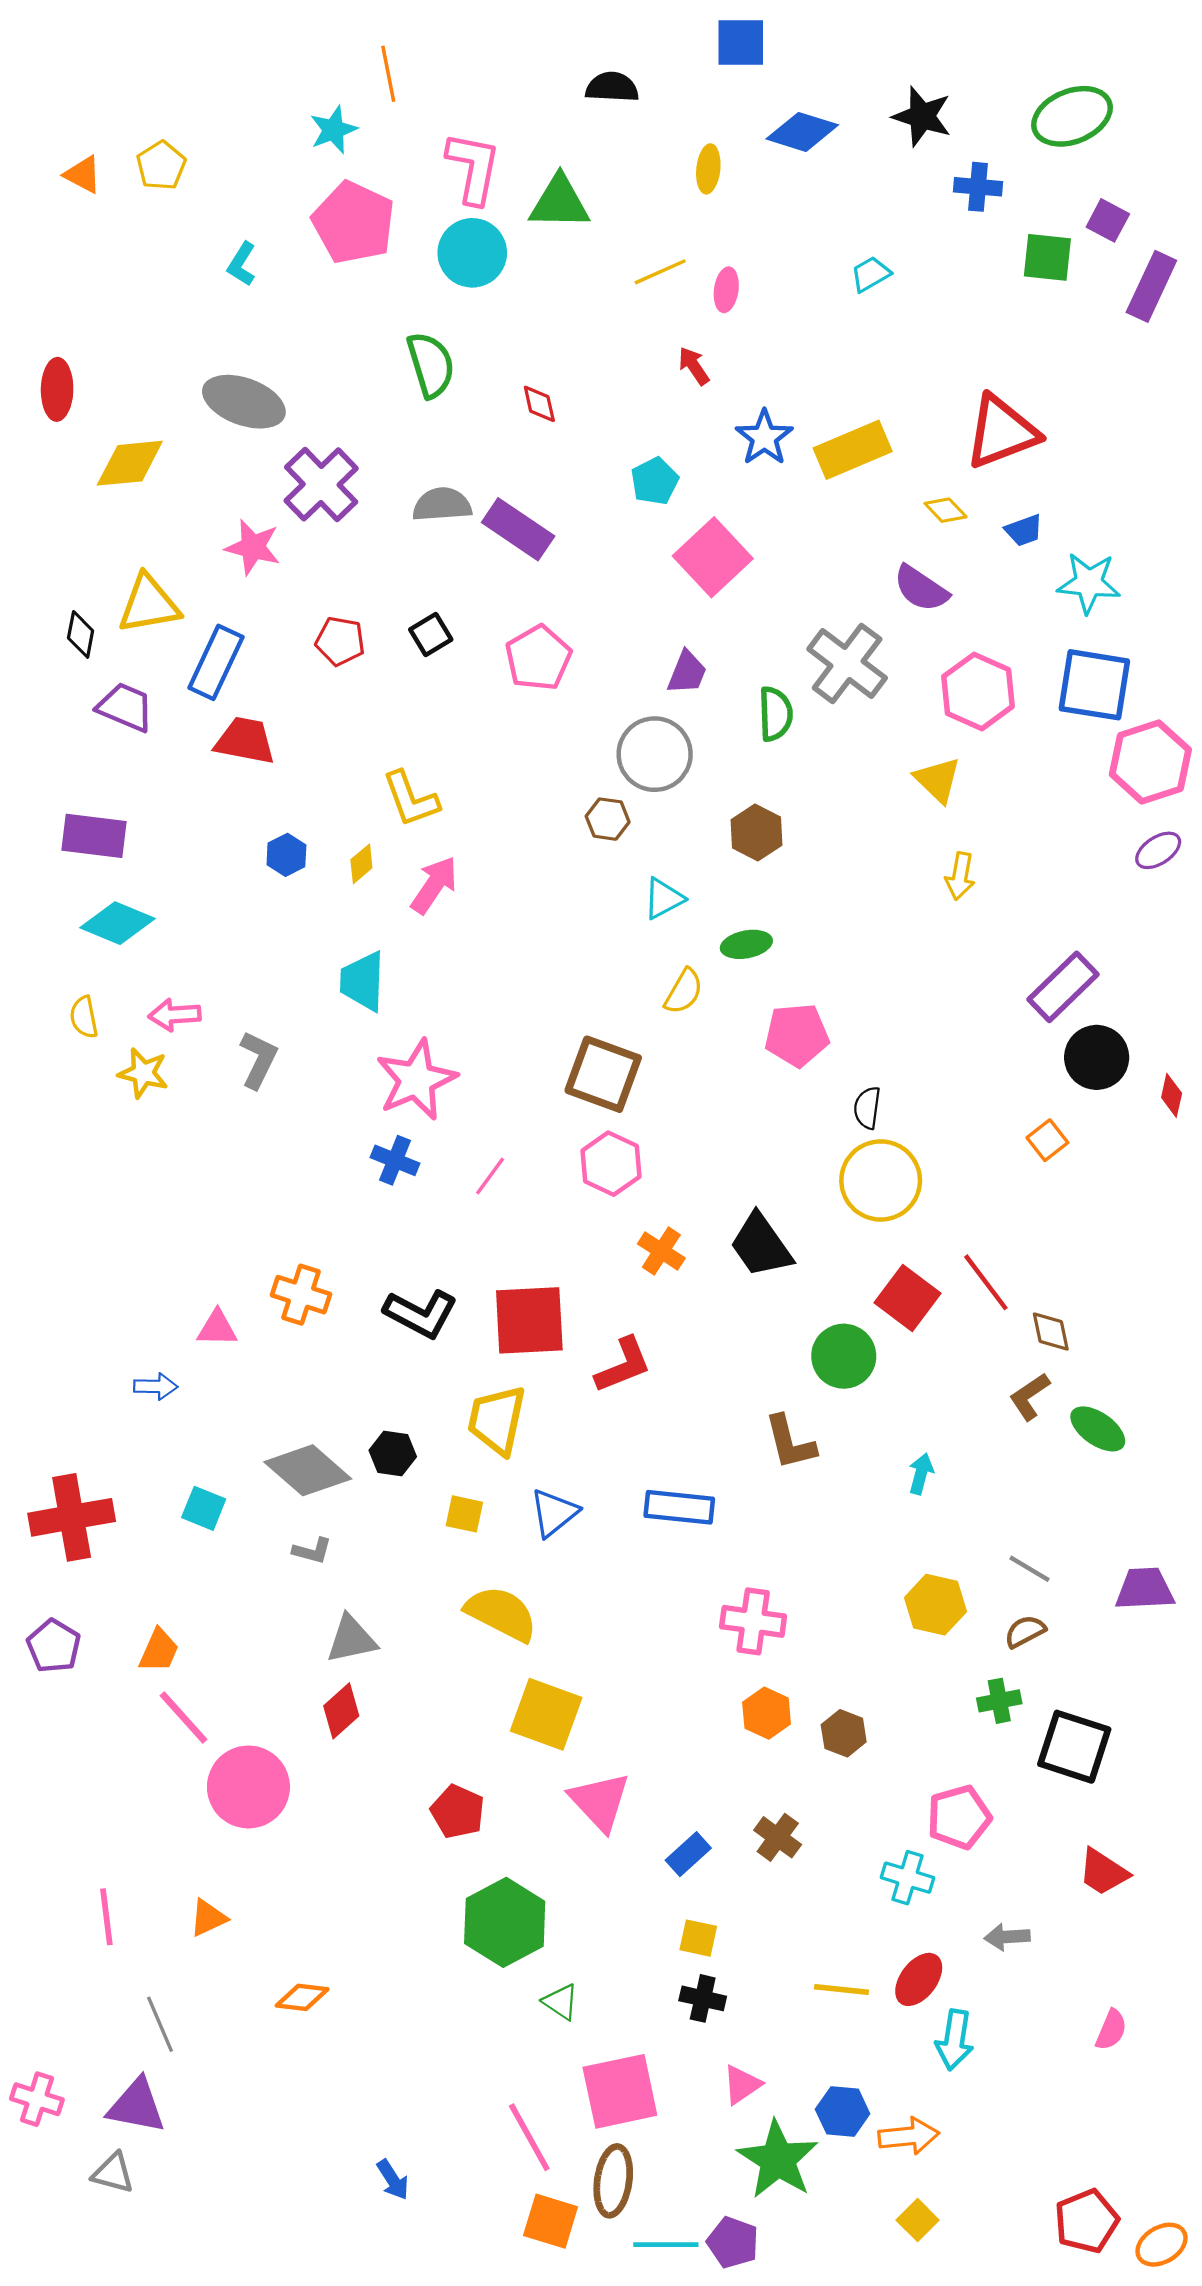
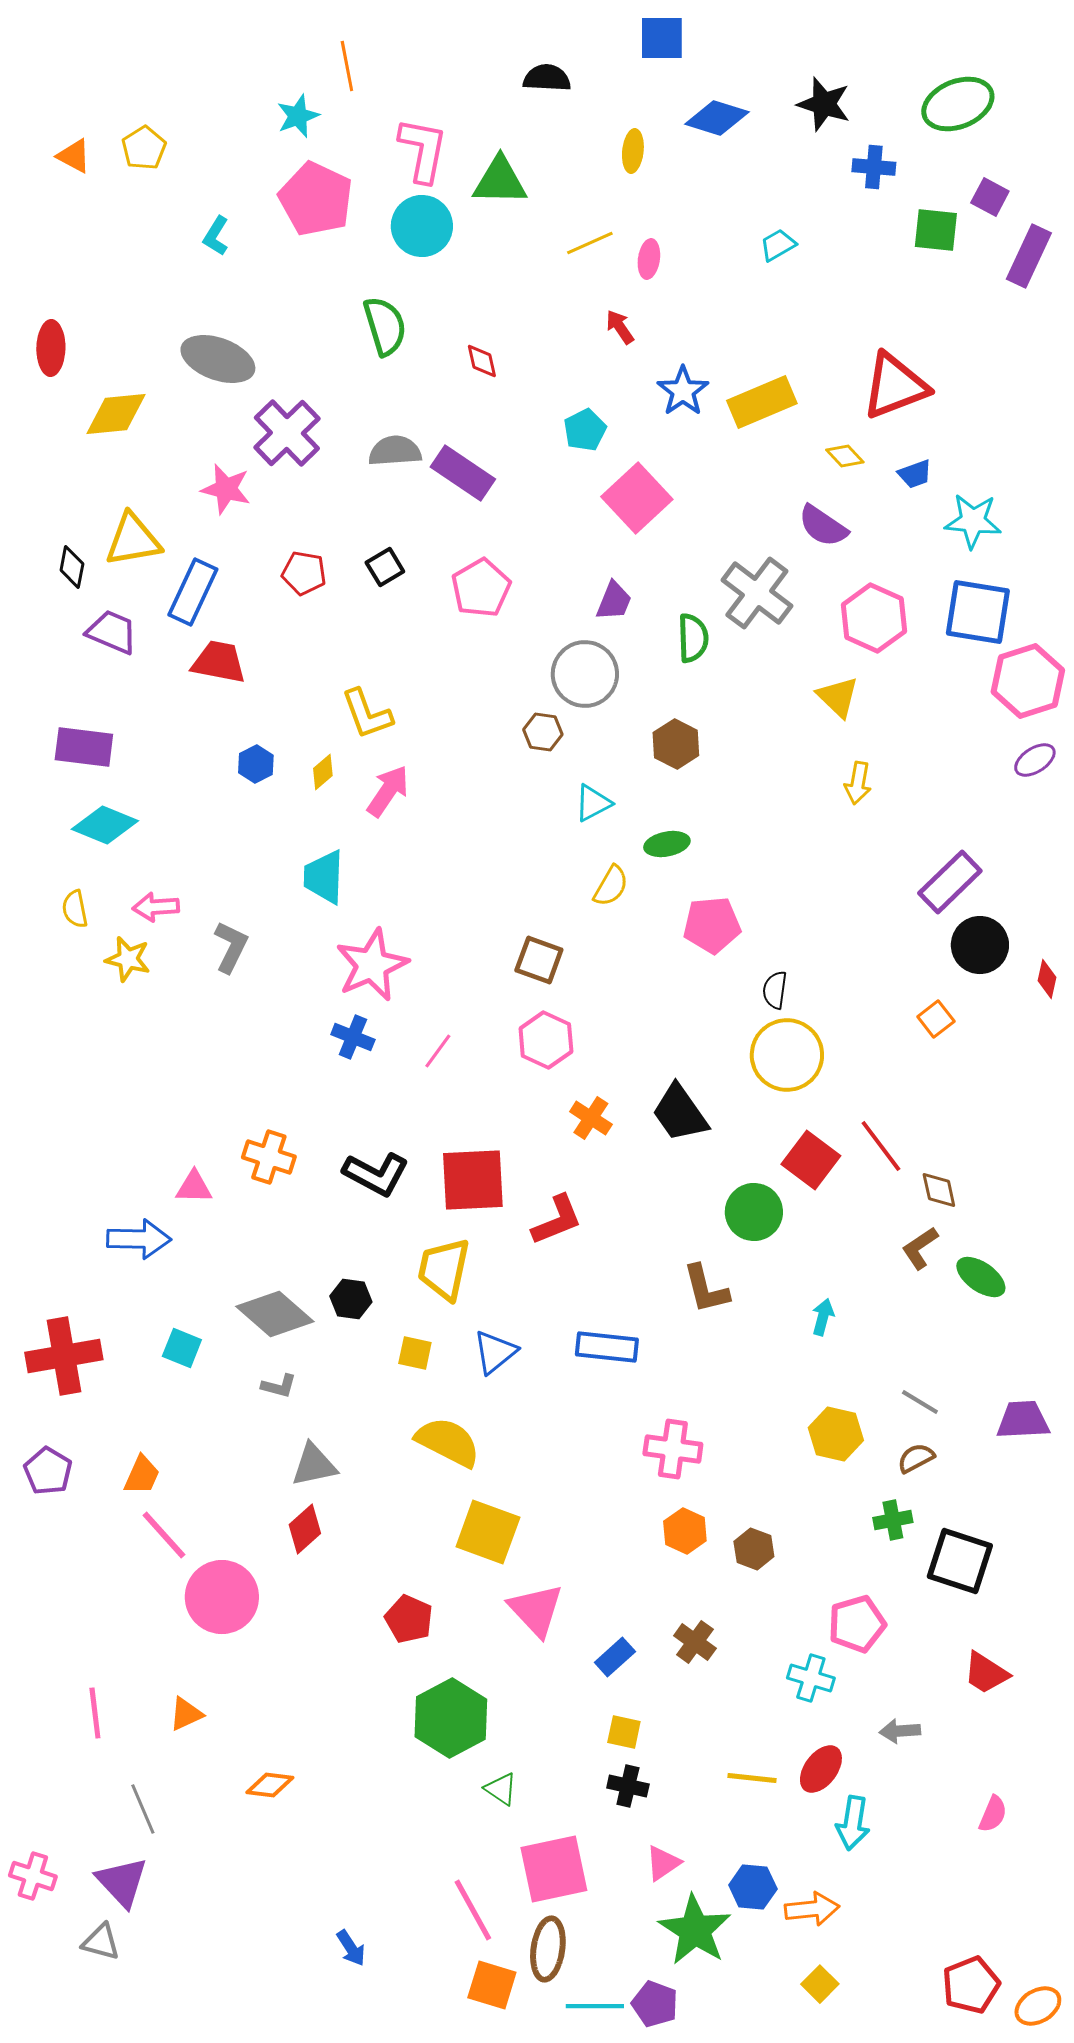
brown square: (603, 1074) -> (539, 960), size x0.7
blue arrow: (156, 1386) -> (139, 1239), size x1.6
purple triangle: (137, 2106) -> (122, 1882), turned 36

